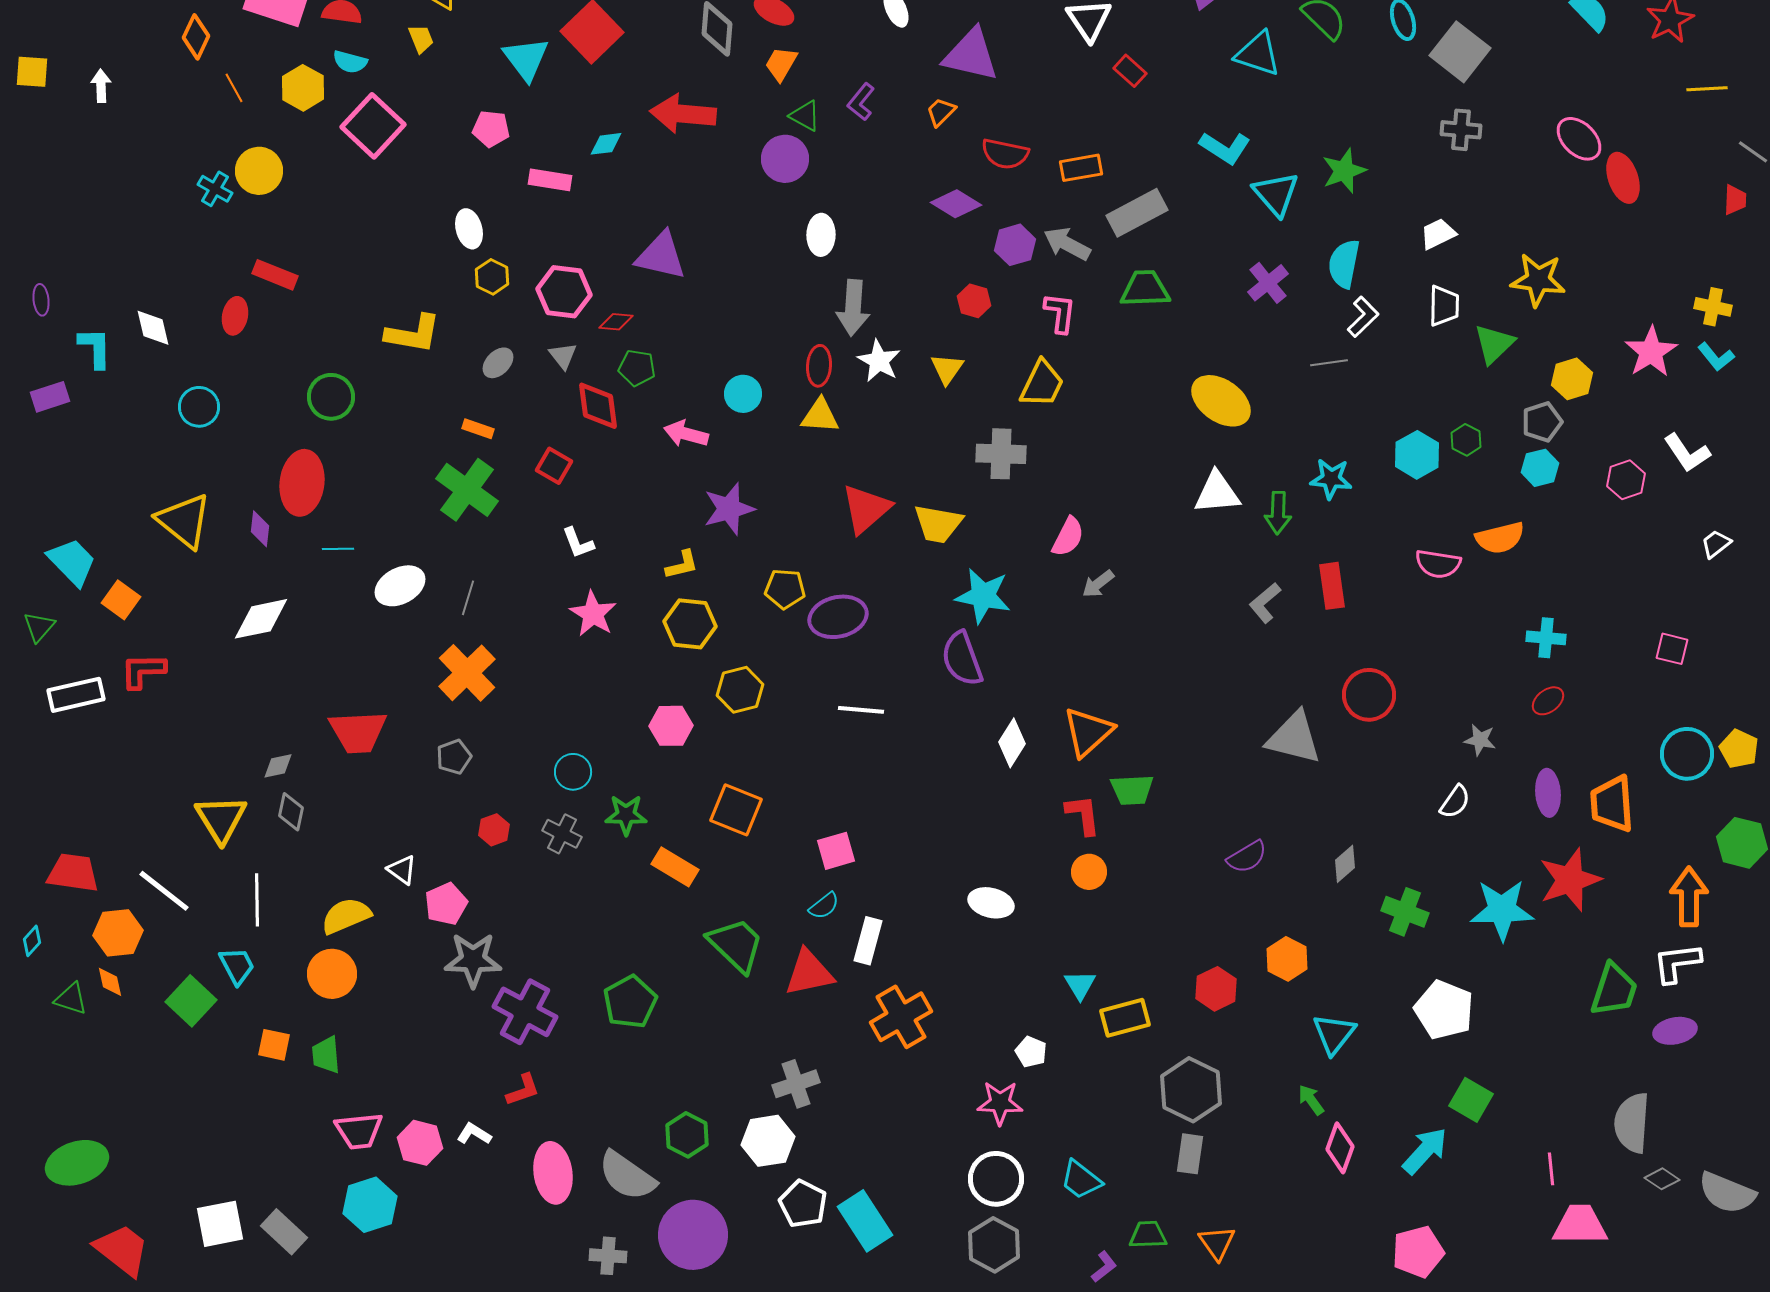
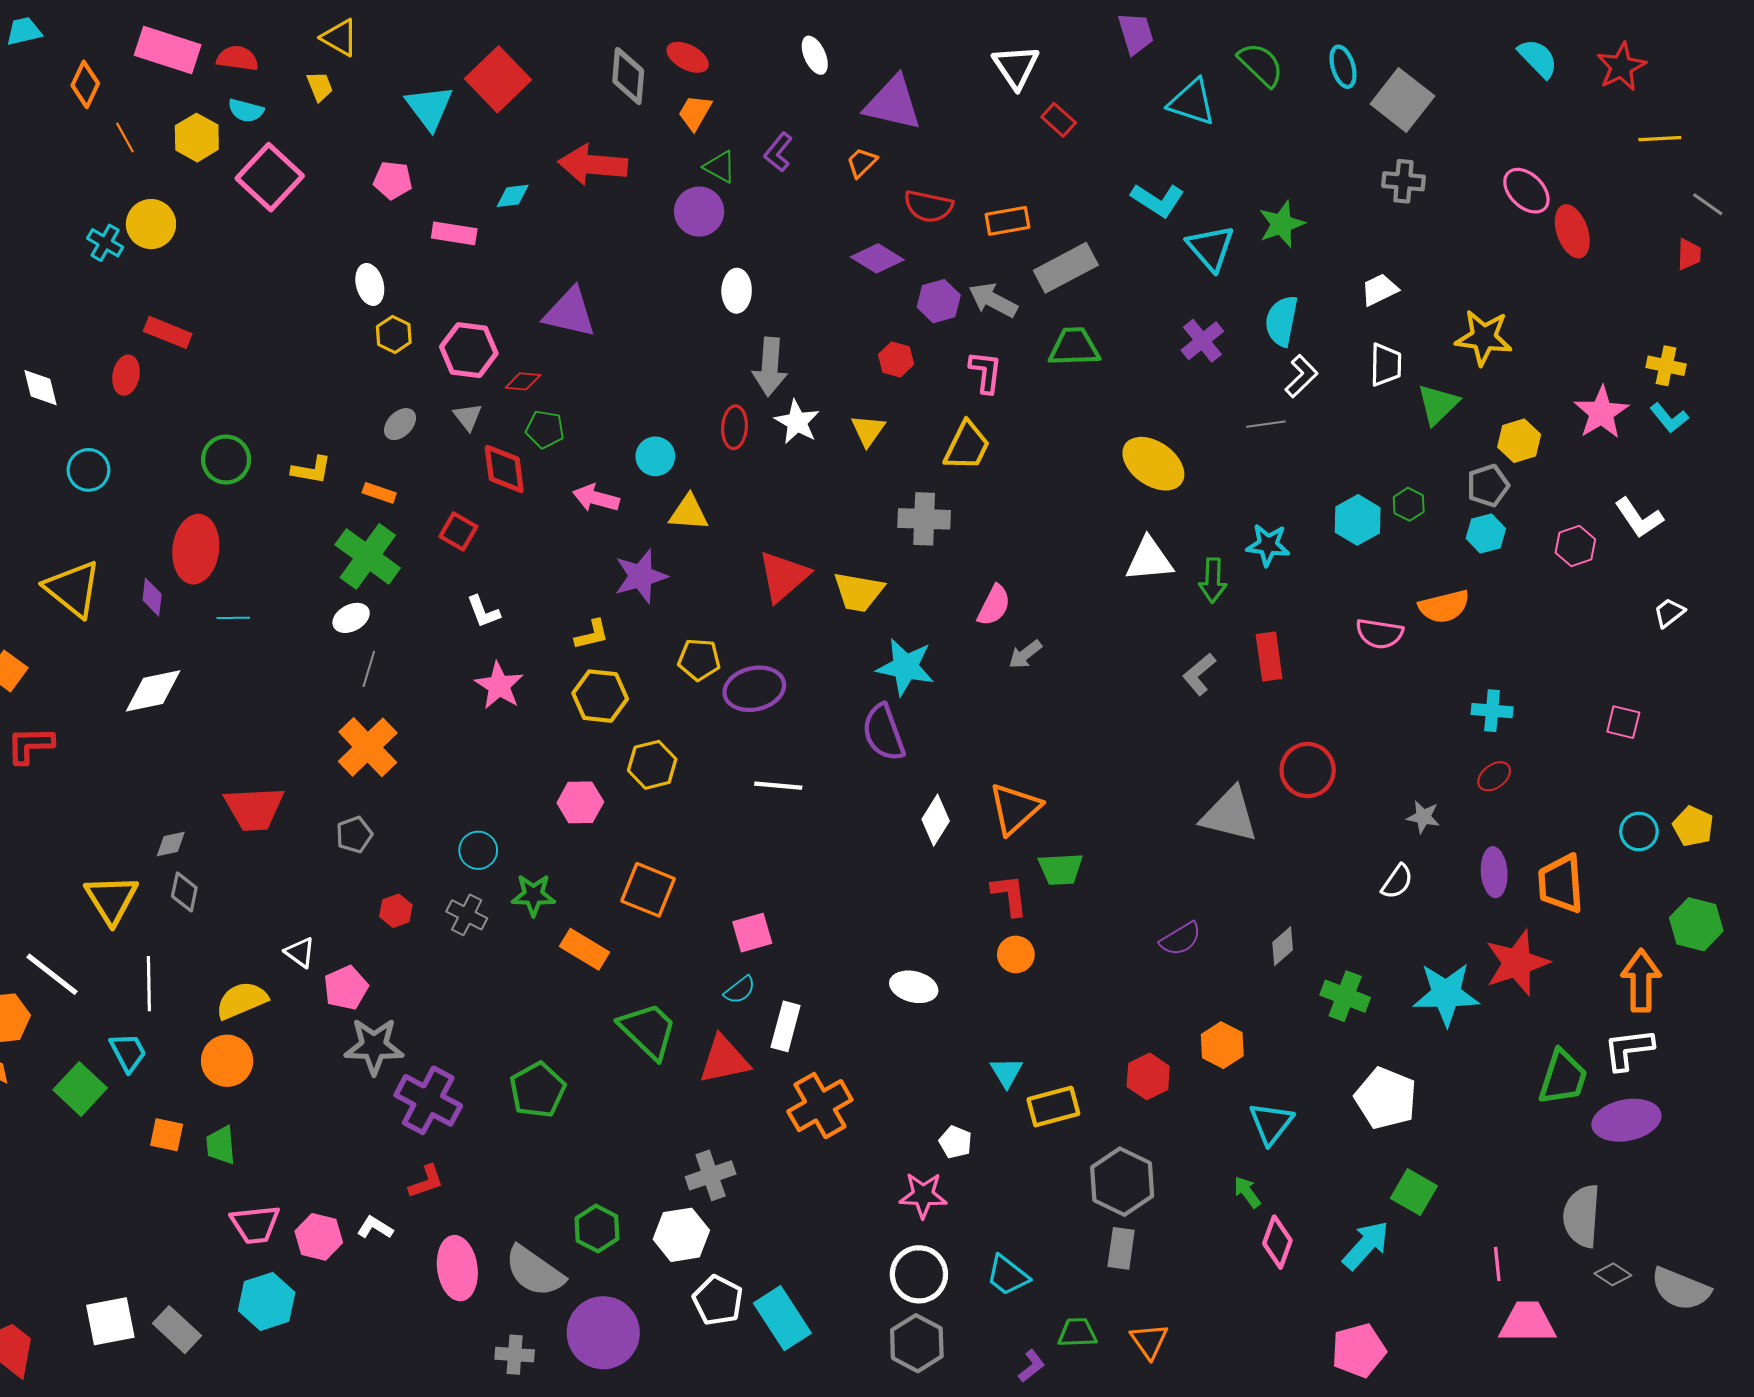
yellow L-shape: (413, 334) -> (311, 470), moved, size x0.7
yellow triangle: (820, 416) -> (689, 513), moved
white ellipse: (400, 586) -> (351, 618), moved, size x0.7
cyan circle: (1687, 754) -> (1639, 832), size x0.7
purple ellipse: (1675, 1031) -> (1626, 1120), size x1.5

